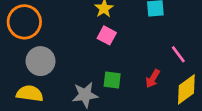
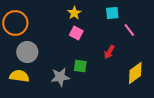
pink line: (178, 54) -> (129, 30), moved
red arrow: (153, 79) -> (109, 52), moved

